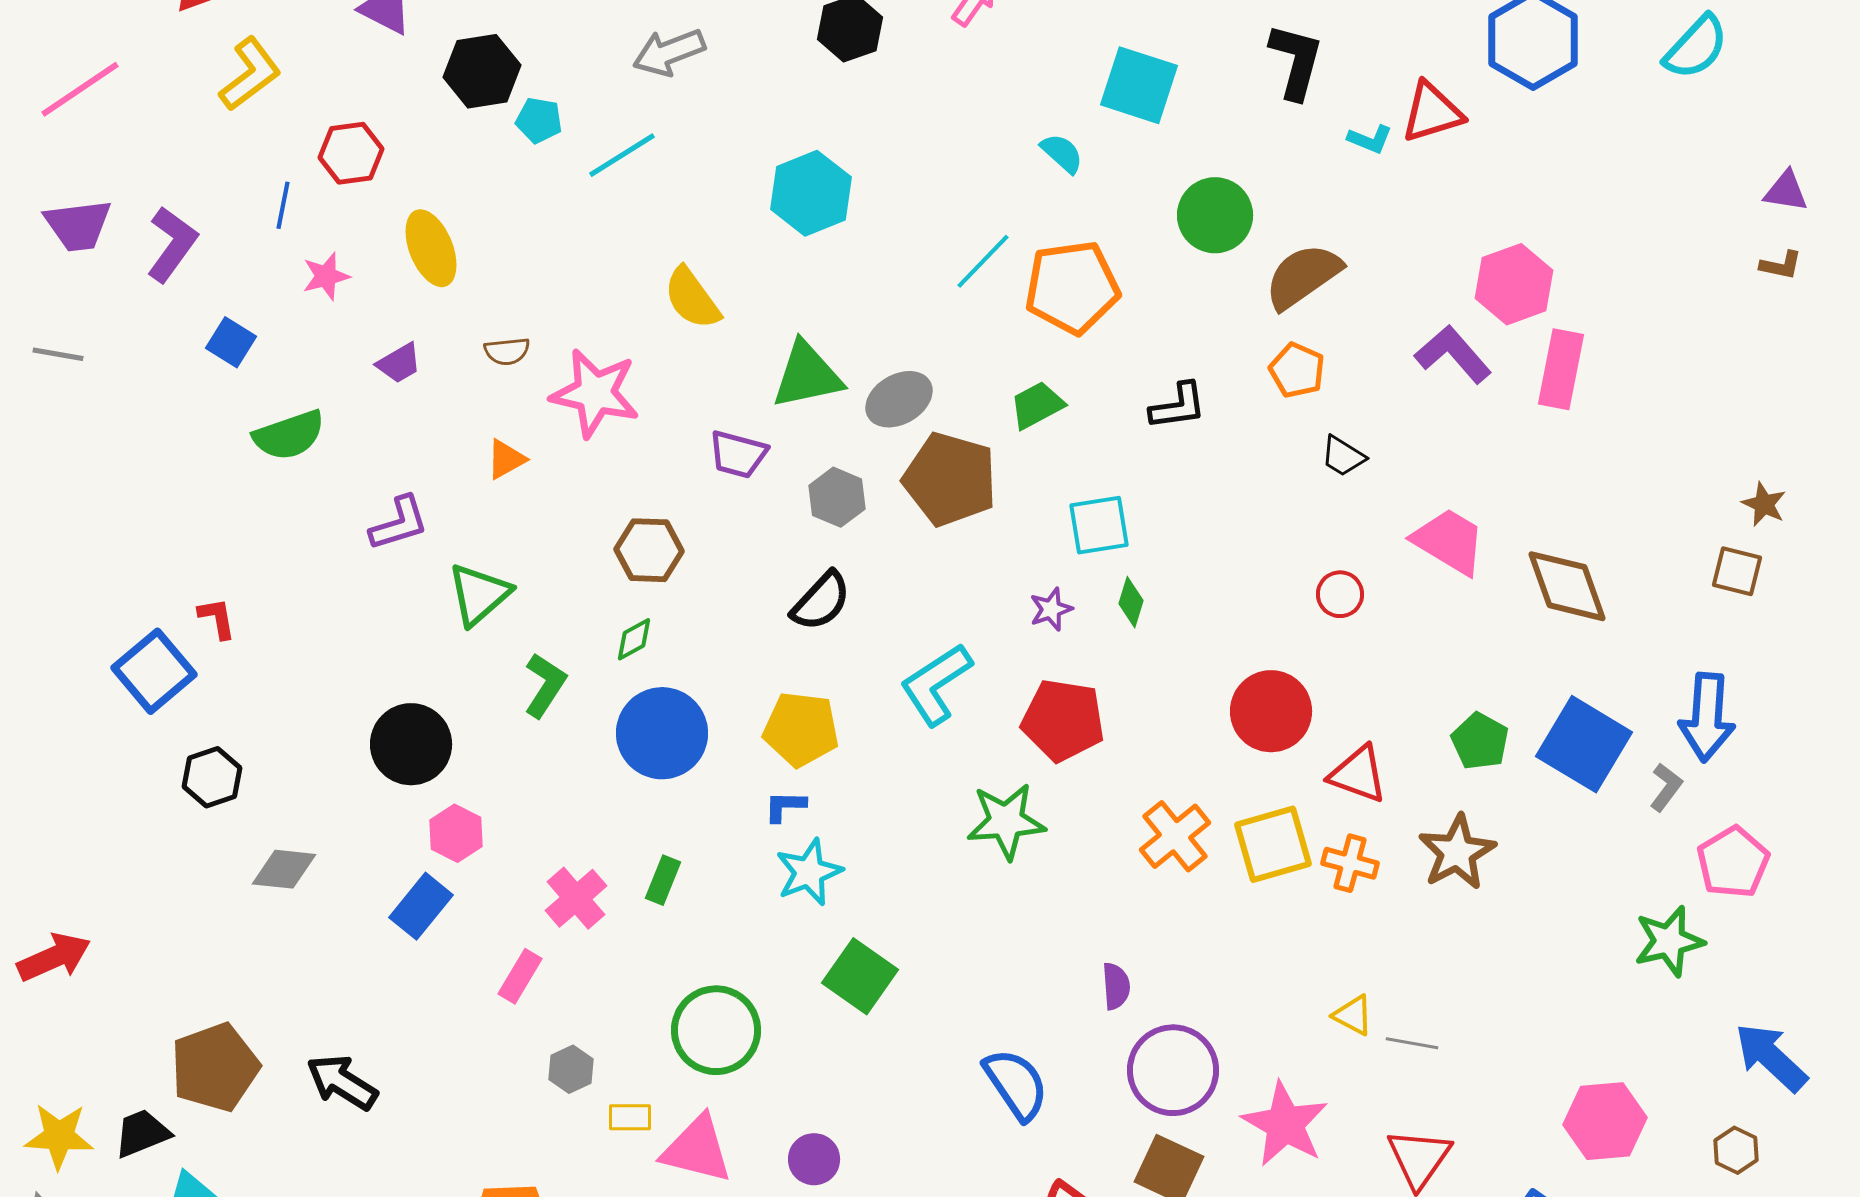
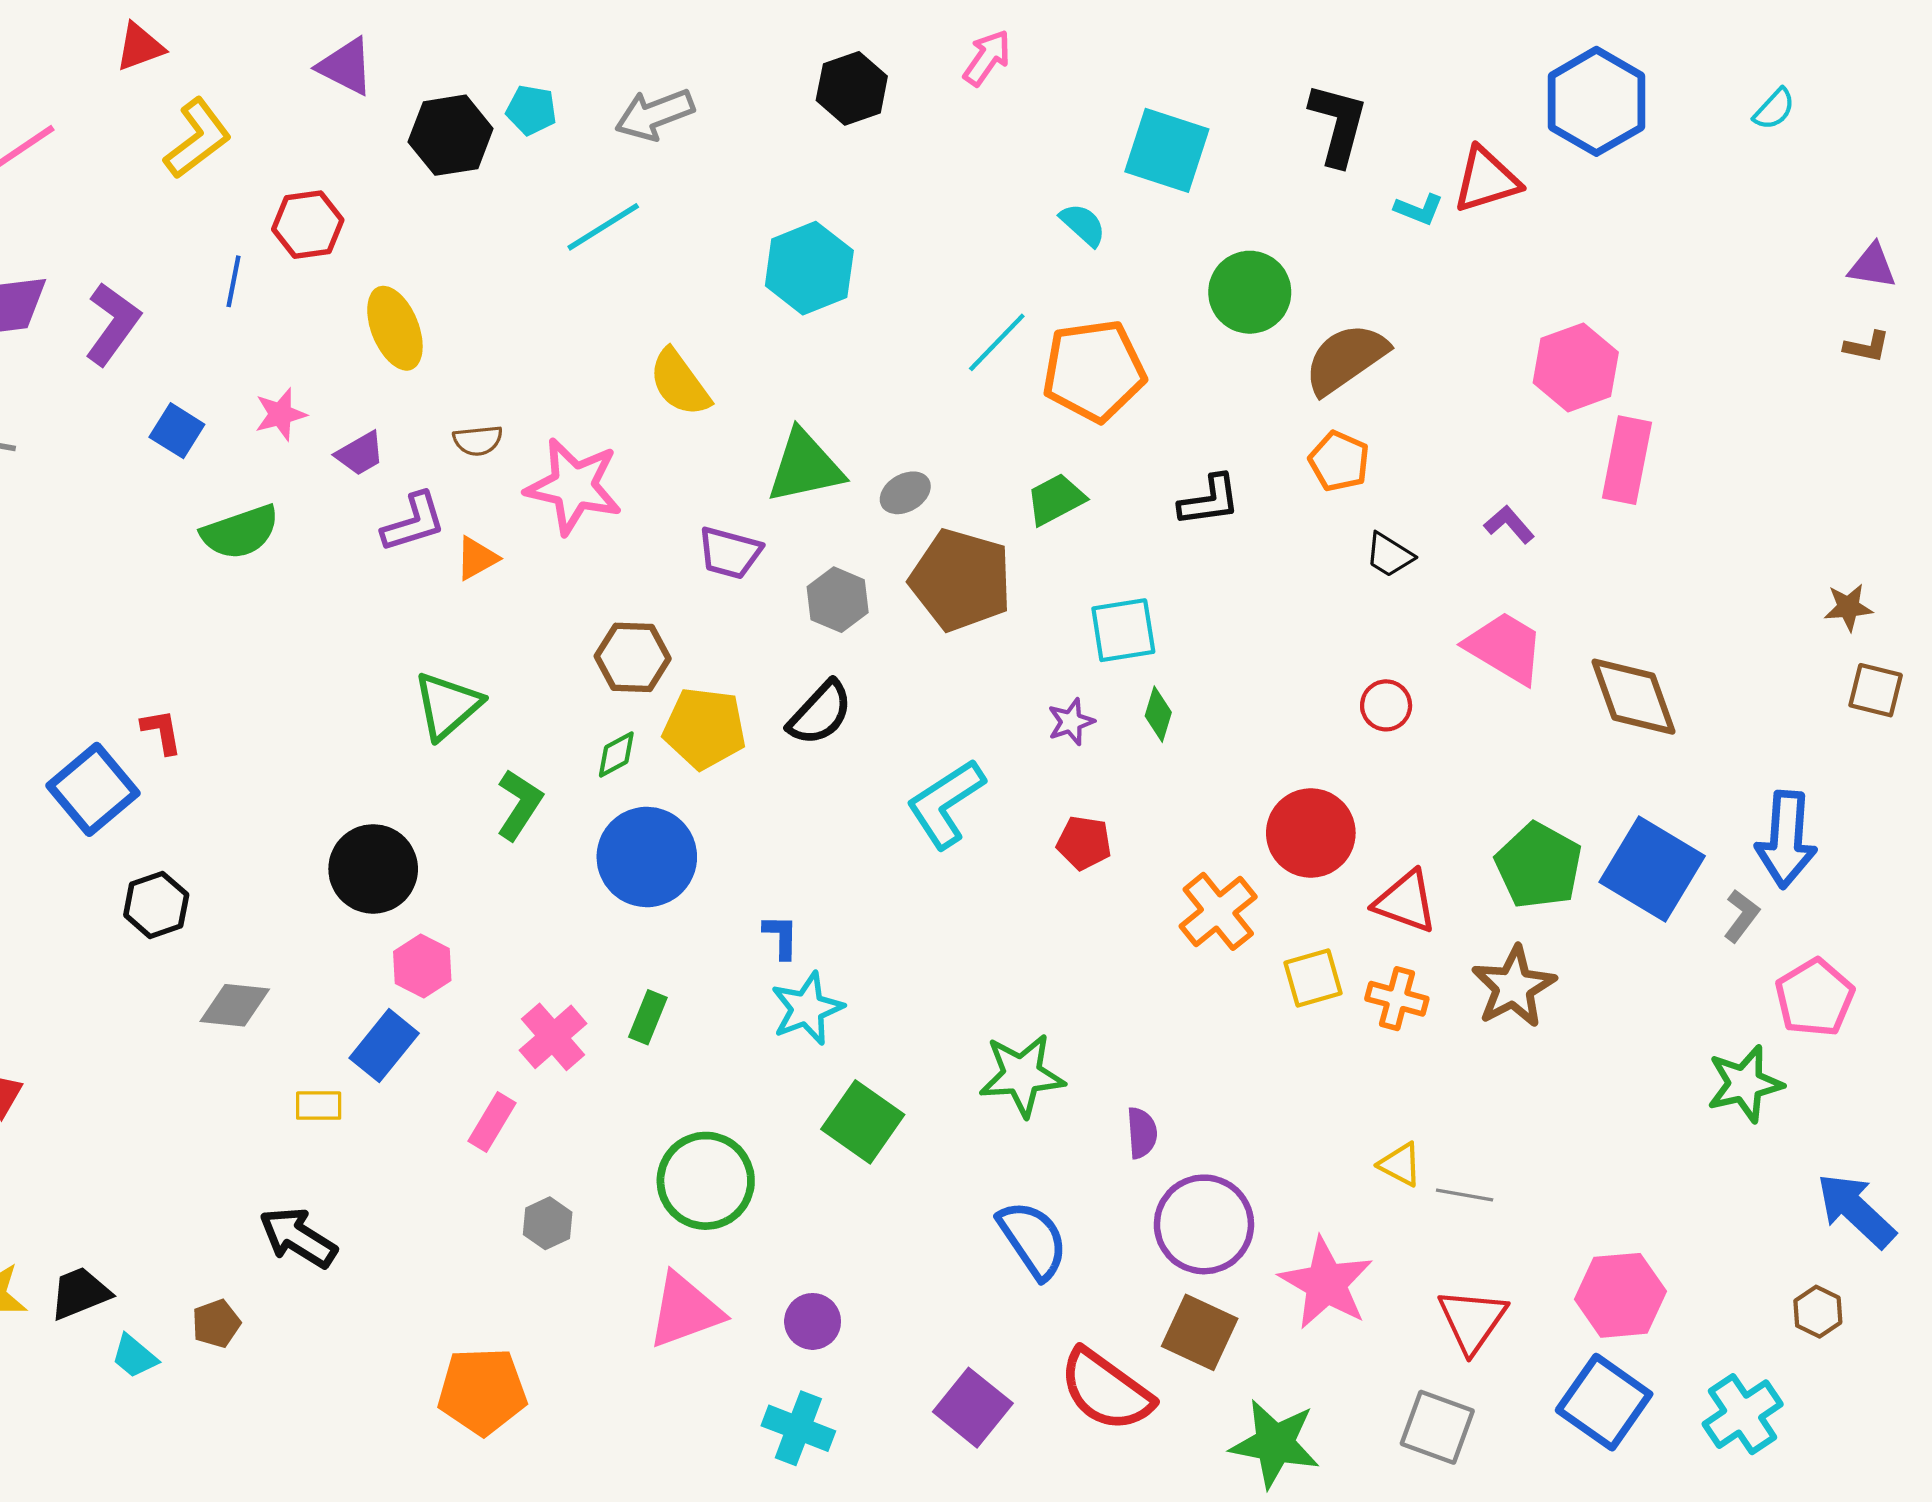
cyan semicircle: (1696, 47) -> (1774, 109), size x0.6
cyan pentagon: (539, 120) -> (531, 110), moved
pink star: (326, 276) -> (280, 414), moved
purple L-shape: (1453, 354) -> (1509, 524), moved, size x0.6
gray ellipse: (899, 399) -> (905, 493), size x0.7
brown star: (1764, 504) -> (1848, 607), turned -30
purple L-shape: (399, 523) -> (414, 522), moved
brown square: (1737, 571) -> (1876, 690), moved
red pentagon: (1063, 720) -> (1084, 843), size x0.6
yellow pentagon: (801, 729) -> (705, 728), moved
green pentagon: (1480, 741) -> (1539, 866), size x1.4
blue L-shape: (785, 806) -> (781, 937), turned 90
green star: (1006, 821) -> (1022, 1075), moved
orange cross: (1175, 836) -> (1218, 911), moved
yellow square: (1273, 844) -> (1313, 978), size x0.7
brown pentagon: (215, 1067) -> (216, 1324), moved, size x0.5
yellow rectangle: (630, 1117) -> (319, 1106), moved
pink hexagon: (1605, 1121) -> (1620, 1295), moved
pink triangle: (697, 1149) -> (685, 1311), turned -34

